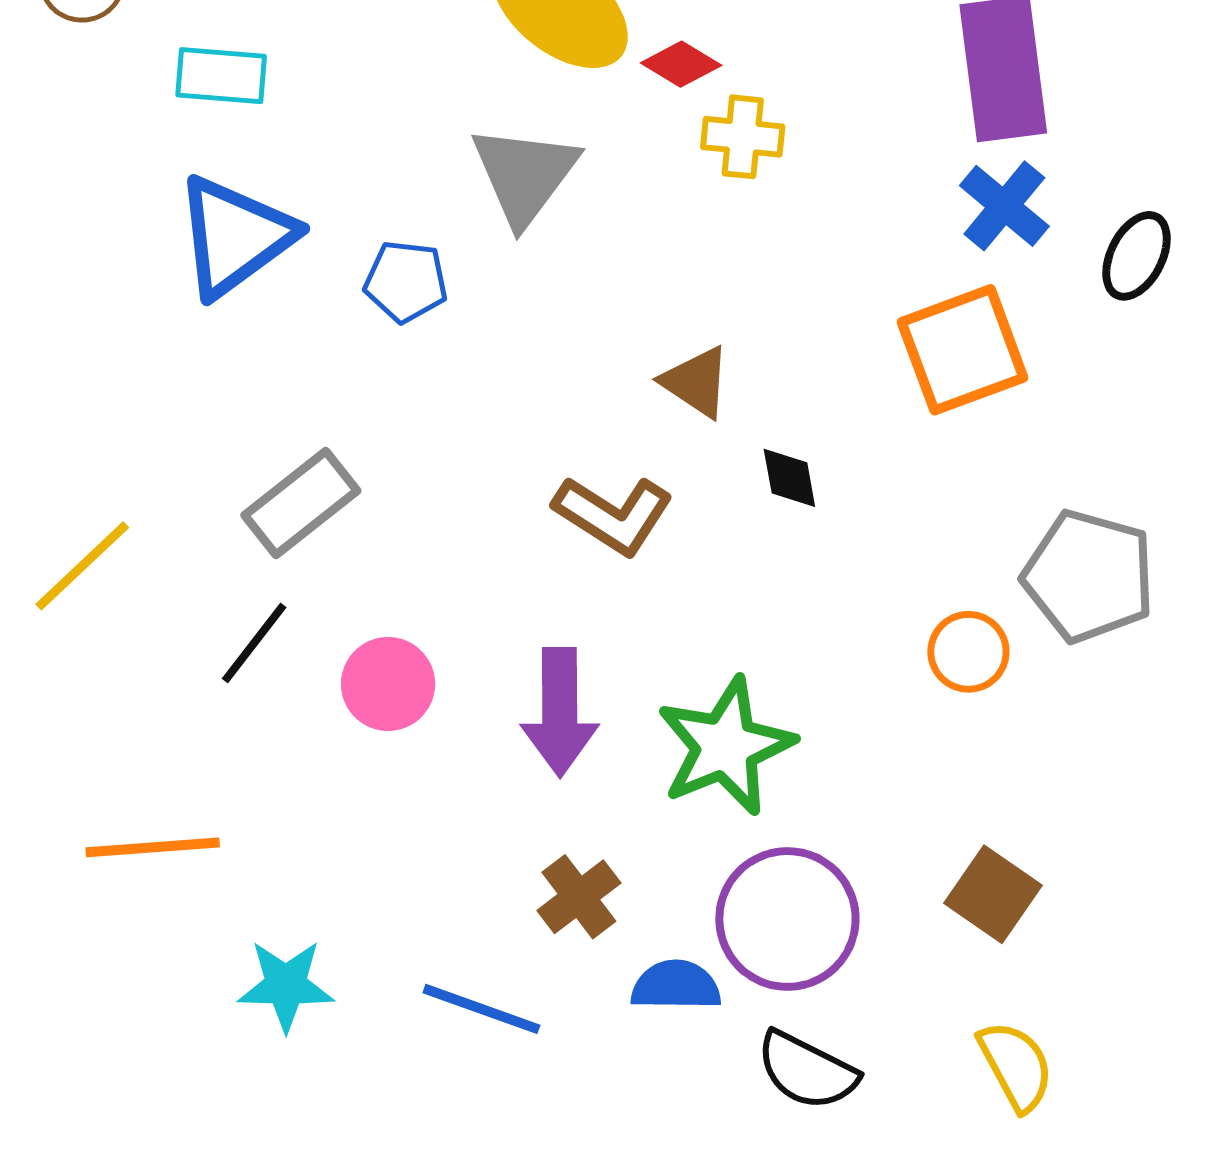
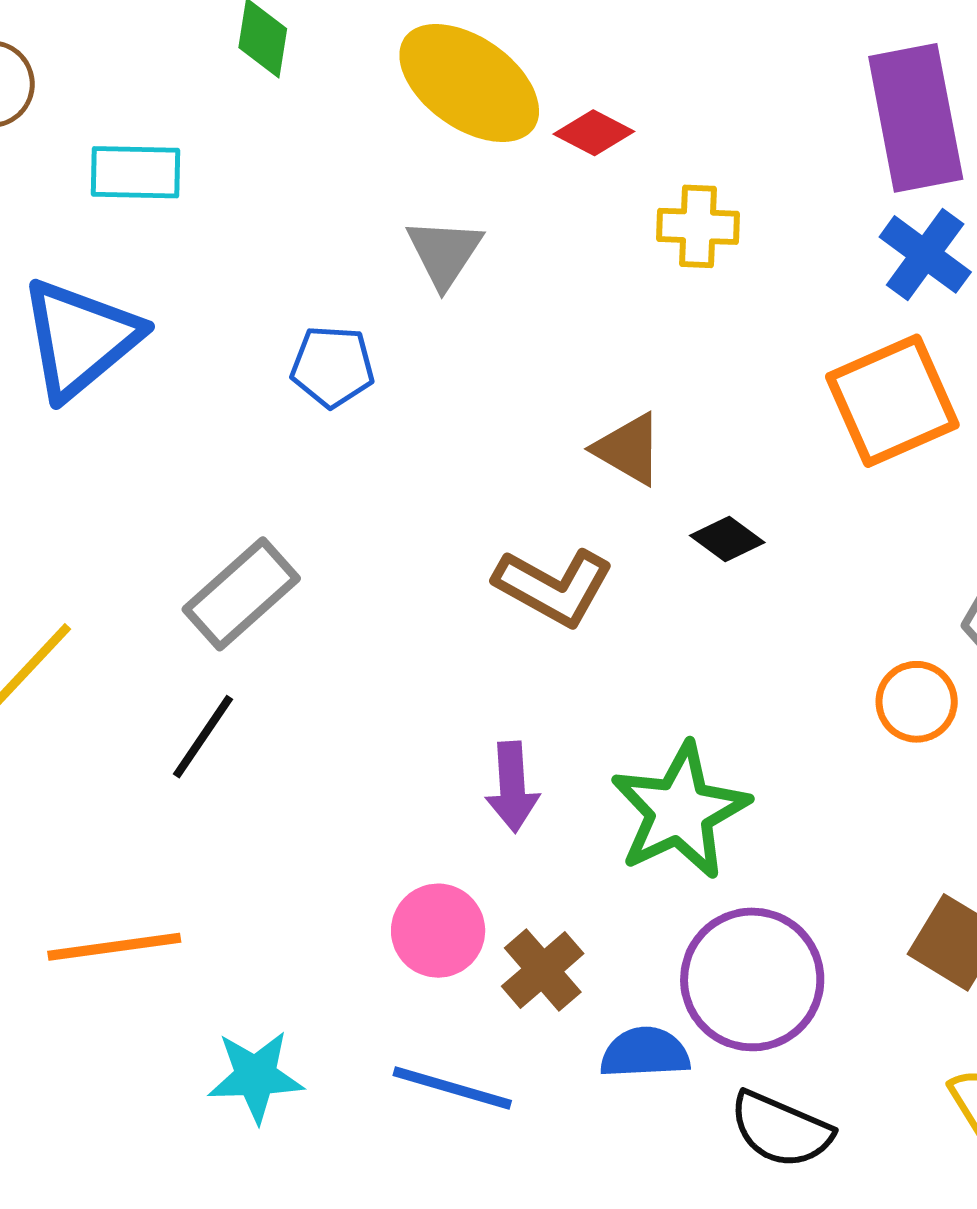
yellow cross: (743, 137) -> (698, 226), moved
gray triangle: (525, 175) -> (444, 253), size x0.7
blue triangle: (235, 236) -> (80, 338), moved
black diamond: (789, 478) -> (727, 539), turned -40
pink circle: (388, 684) -> (438, 931), moved
purple arrow: (560, 712) -> (512, 787), size x0.7

